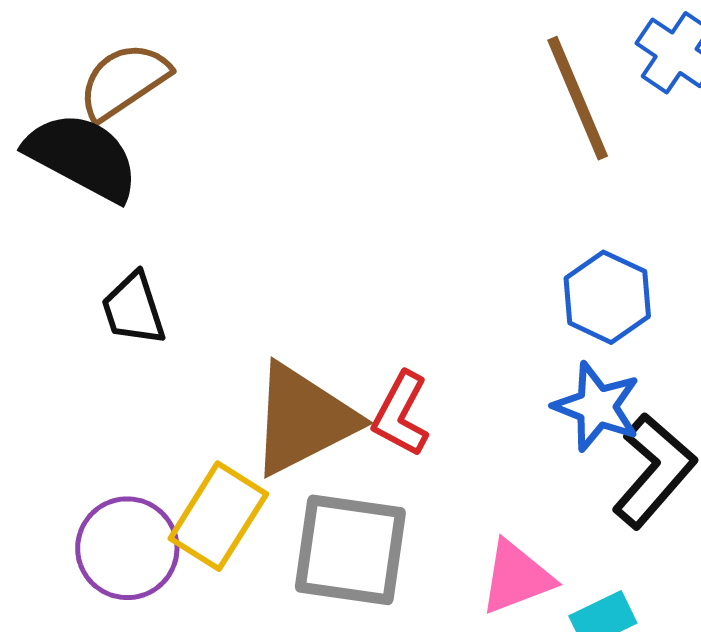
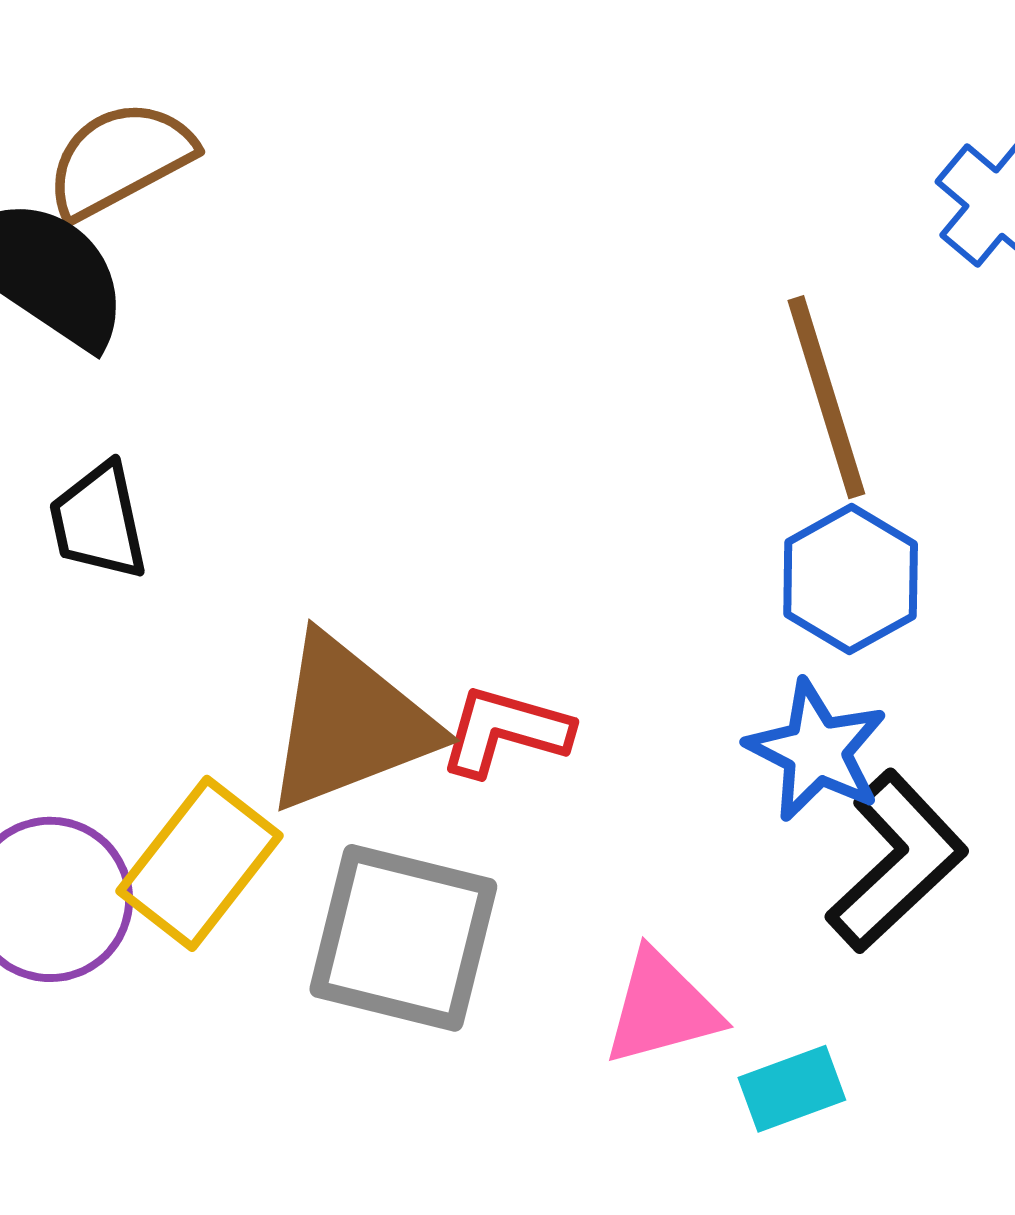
brown line: (578, 98) -> (826, 397), moved
red L-shape: (401, 414) -> (505, 731), turned 72

